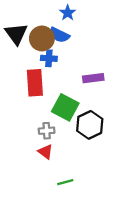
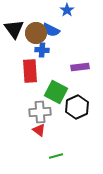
blue star: (68, 13) -> (67, 10), moved
gray cross: (47, 131) -> (40, 112), size x1.5

